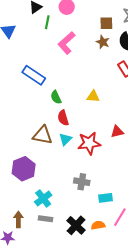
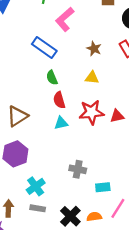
brown star: (103, 42) -> (94, 49), moved
blue rectangle: (34, 75) -> (44, 48), moved
brown triangle: (43, 135) -> (17, 116), moved, turned -45
cyan triangle: (65, 139) -> (61, 123), turned 32
red star: (89, 143) -> (91, 112), moved

